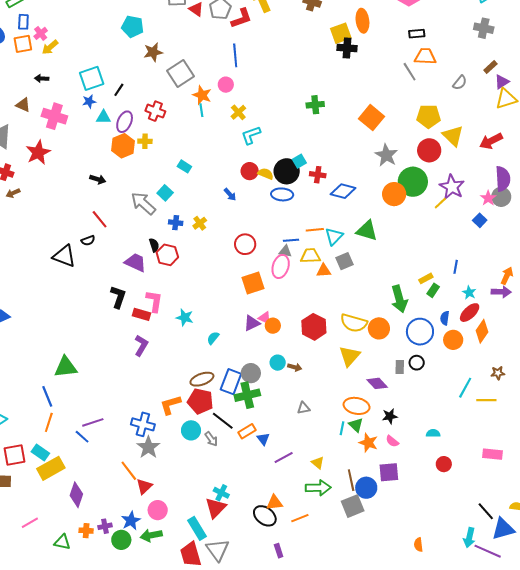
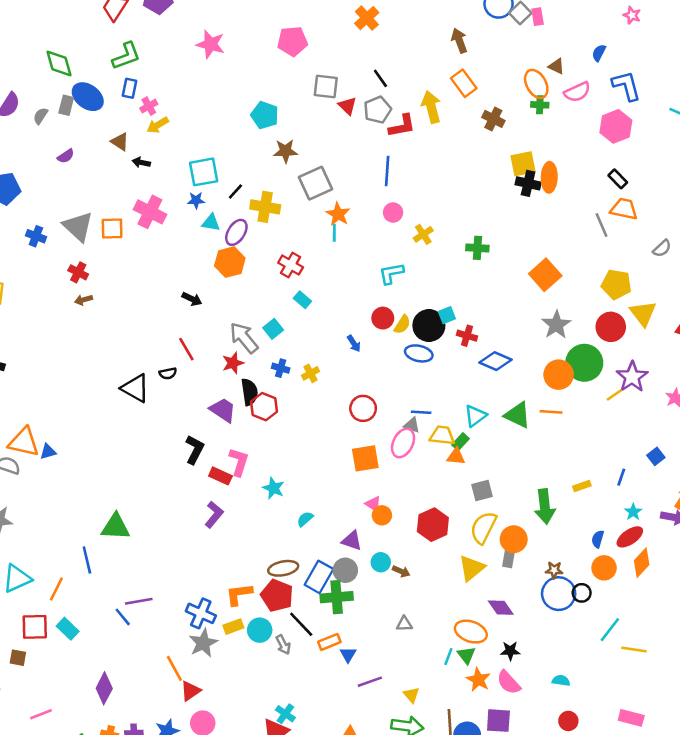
orange ellipse: (362, 21) -> (549, 177), moved
black rectangle: (417, 34) -> (618, 179), turned 42
orange square: (23, 44) -> (112, 228), moved
pink circle: (226, 85) -> (393, 213), moved
brown triangle: (23, 105) -> (120, 142), moved
red cross: (155, 111) -> (291, 265), moved
yellow cross: (238, 112) -> (423, 234), moved
yellow cross: (145, 141) -> (265, 207), moved, size x1.6
red star: (38, 153) -> (233, 363), moved, size x0.7
yellow semicircle: (266, 174) -> (402, 325), turned 91
blue square: (480, 220) -> (656, 456), moved
orange line: (315, 230) -> (551, 412), moved
black semicircle: (154, 245) -> (249, 392), size x1.5
gray square: (344, 261) -> (482, 490), moved
green rectangle: (433, 290) -> (460, 442), moved
purple triangle: (252, 323) -> (352, 541), moved, turned 36
yellow semicircle: (354, 323) -> (483, 528), turned 92
blue circle: (420, 332) -> (559, 594), moved
black circle: (417, 363) -> (582, 593), moved
gray rectangle: (400, 367) -> (509, 559), moved
brown star: (498, 373) -> (554, 570), moved
orange line: (49, 422) -> (56, 589), moved
pink semicircle: (392, 441) -> (509, 682), size x1.5
yellow rectangle: (51, 468) -> (233, 627), moved, size x0.6

